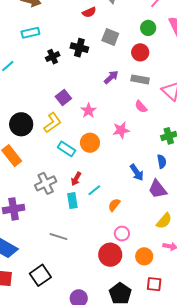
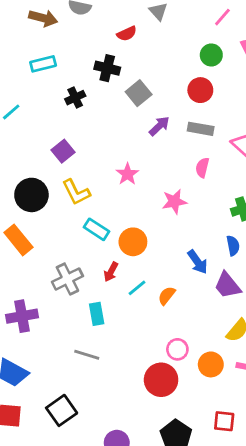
gray square: (110, 37) -> (139, 93), moved, turned 30
black cross: (79, 48) -> (107, 68), moved
purple square: (63, 98) -> (63, 151), moved
pink semicircle: (141, 107) -> (202, 168), turned 56
yellow L-shape: (52, 123) -> (76, 192), turned 100
orange circle: (90, 143) -> (133, 242), moved
cyan rectangle: (72, 201) -> (97, 314), moved
orange semicircle: (114, 205) -> (167, 296), moved
orange circle: (144, 256) -> (211, 364), moved

